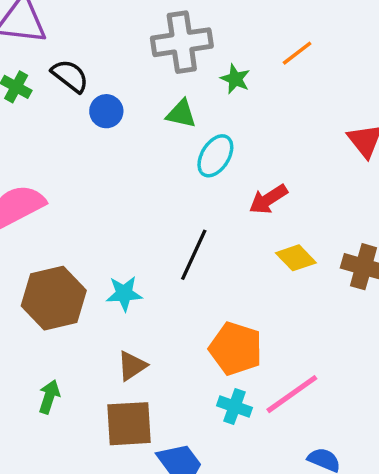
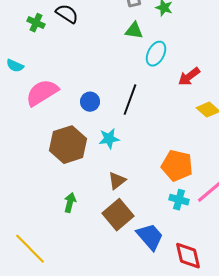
blue circle: (106, 111) -> (90, 102), moved
black line: (194, 255) -> (130, 100), moved
brown square: (129, 424) -> (118, 215), turned -32

